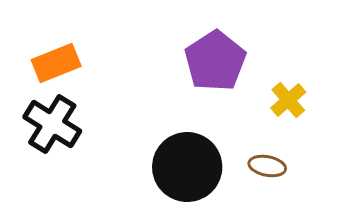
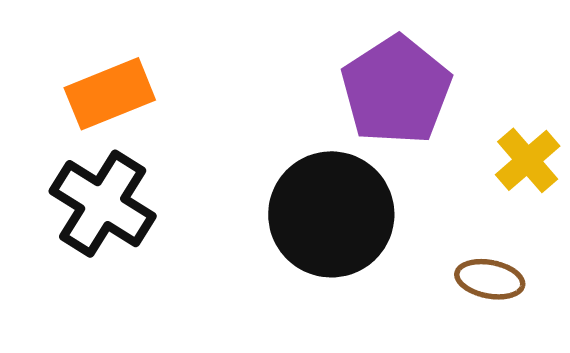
black circle: (187, 167) -> (331, 214), moved

